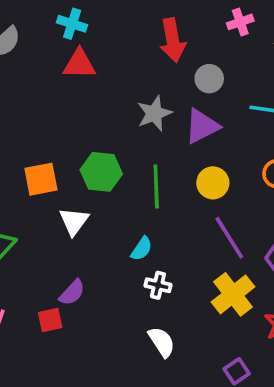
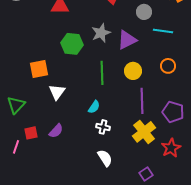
gray circle: (209, 79) -> (144, 12), moved
green hexagon: (101, 172) -> (72, 44), moved
purple line: (229, 238) -> (142, 101), turned 30
red square: (50, 320) -> (31, 133), moved

